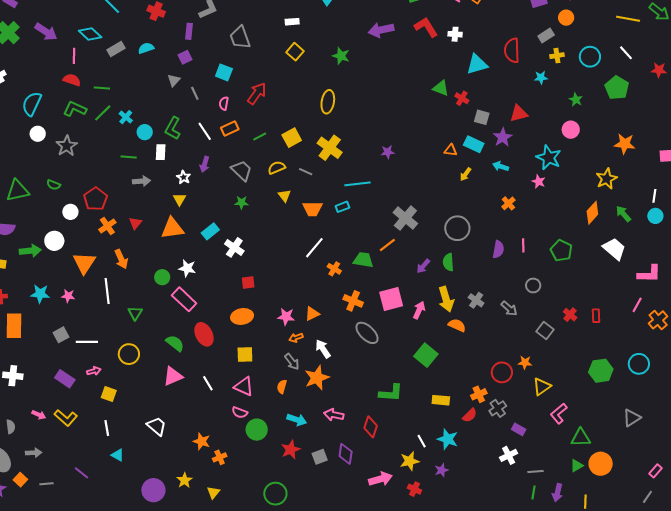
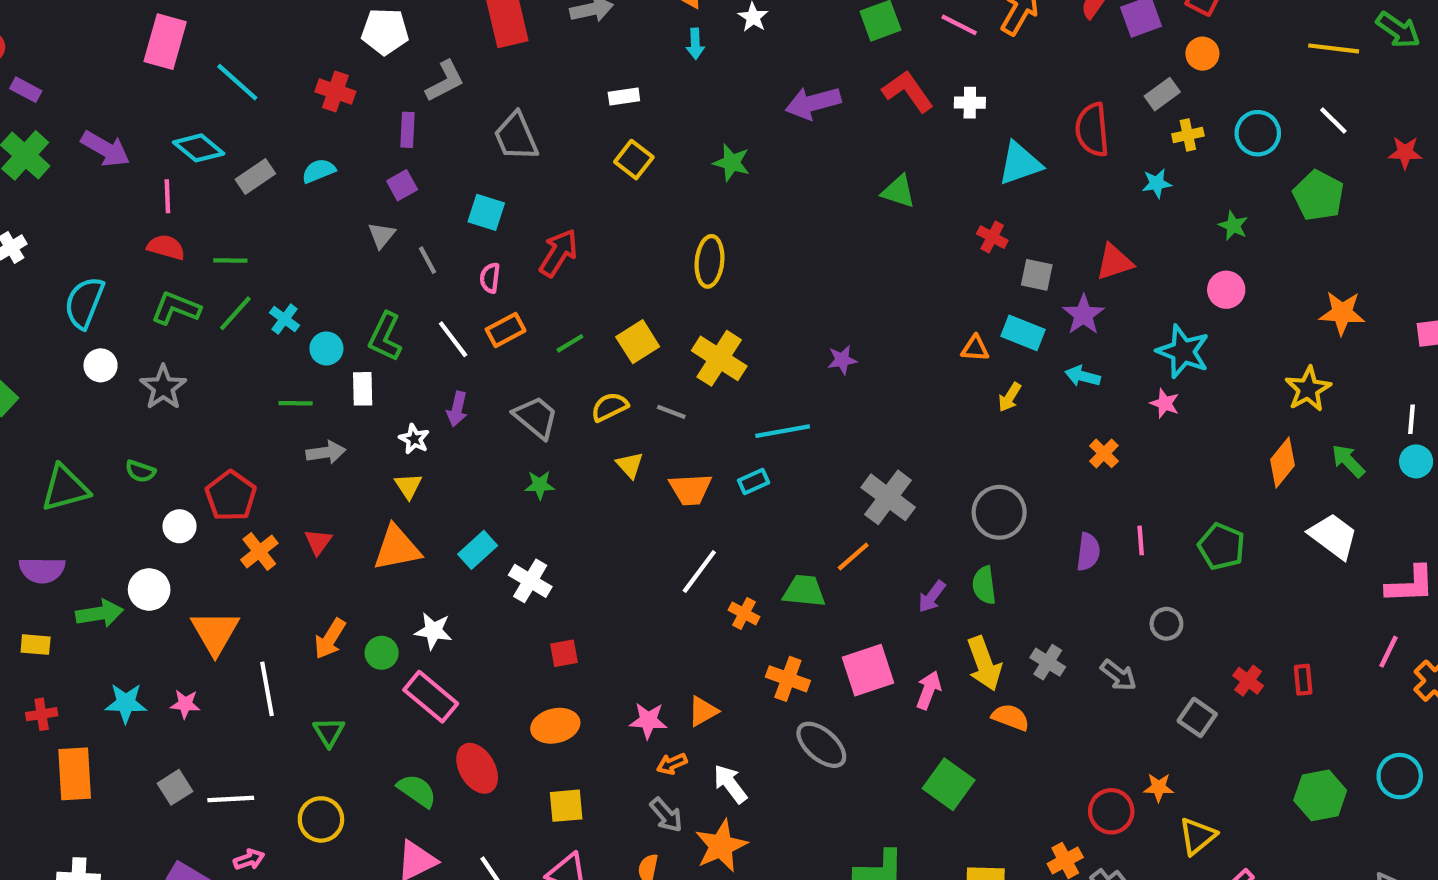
green triangle: (441, 88) -> (899, 191), moved
orange arrow: (121, 259) -> (330, 639), moved, turned 60

